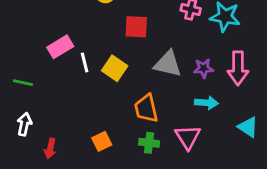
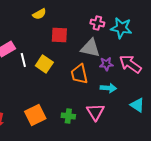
gray triangle: (168, 64) -> (90, 48), moved
pink arrow: (238, 68) -> (130, 64), turned 125
orange trapezoid: (146, 108) -> (79, 74), moved
orange square: (102, 141) -> (35, 115), size x1.5

